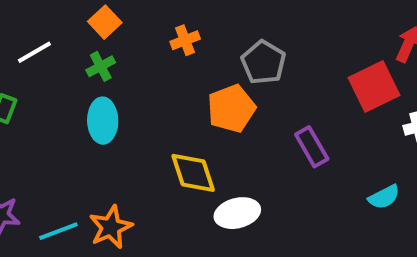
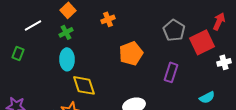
gray pentagon: (263, 62) -> (174, 30), moved
purple rectangle: (312, 147) -> (171, 72), turned 48
yellow diamond: (193, 173) -> (84, 85), moved

